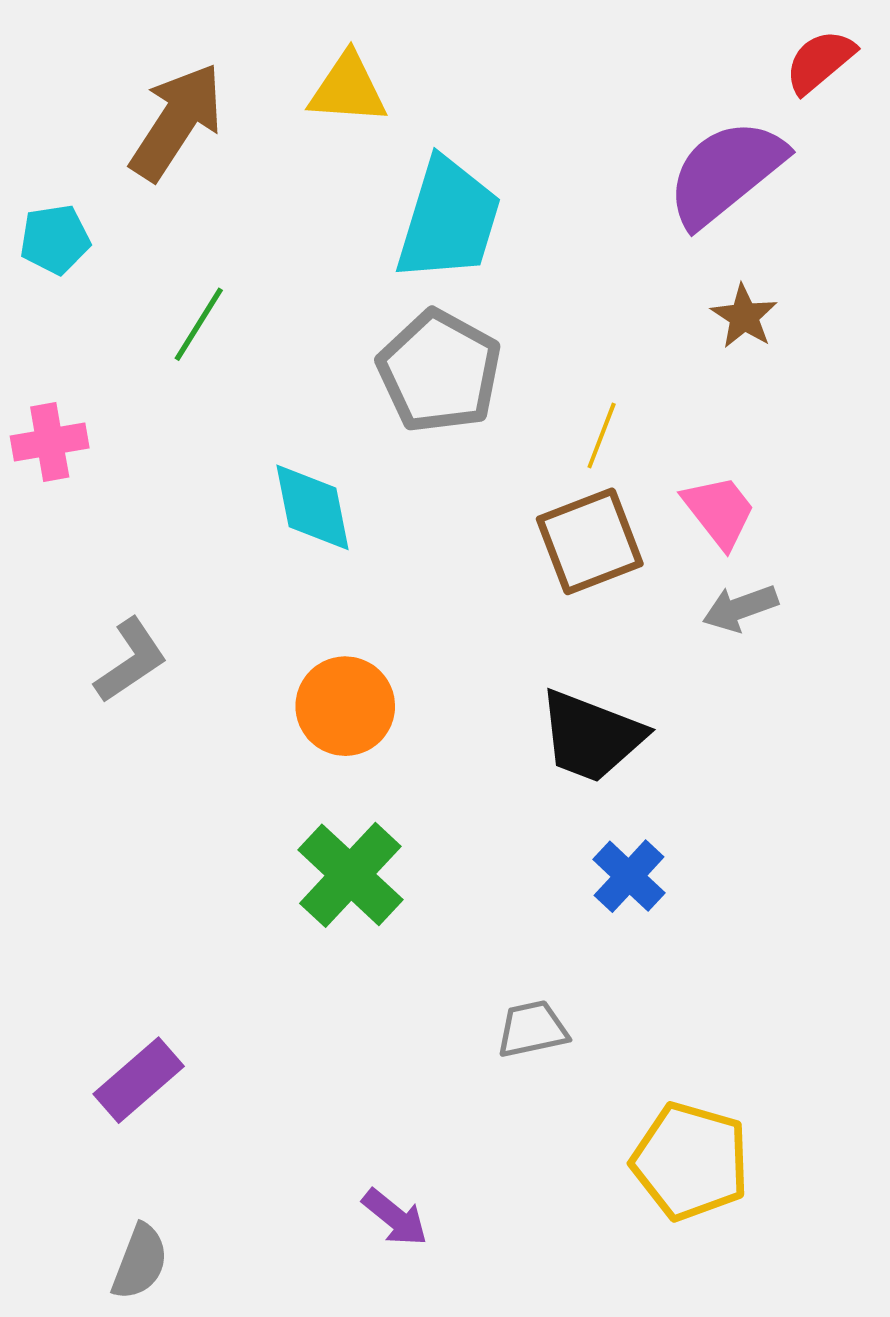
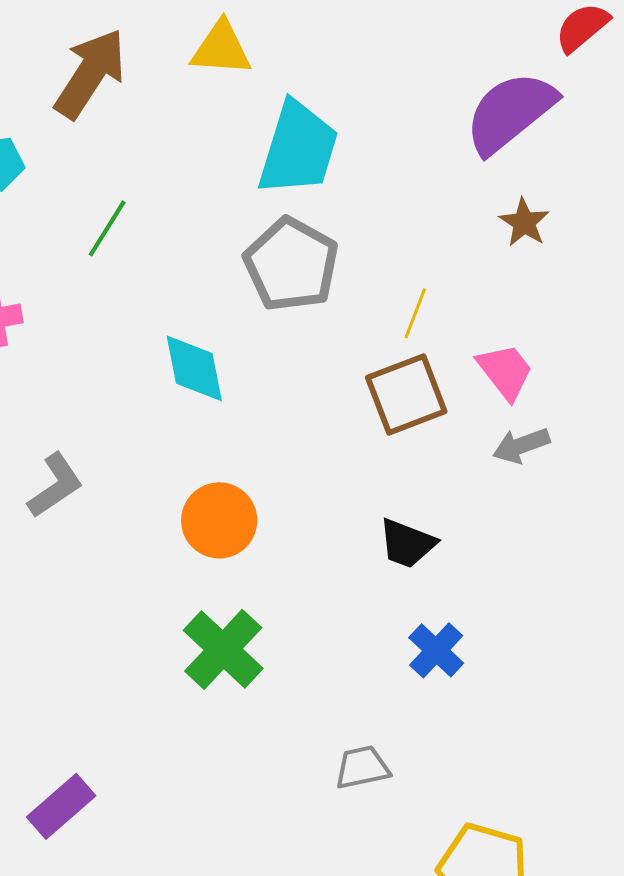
black trapezoid: (591, 736) -> (407, 543), size x0.7

